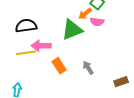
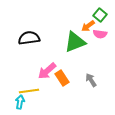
pink arrow: (41, 46) -> (47, 71), moved, turned -42
yellow line: (26, 53) -> (29, 91), moved

